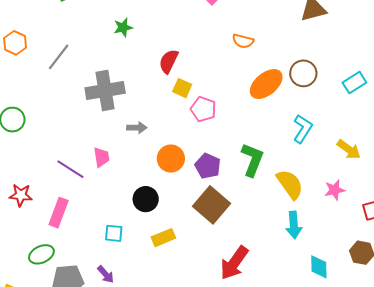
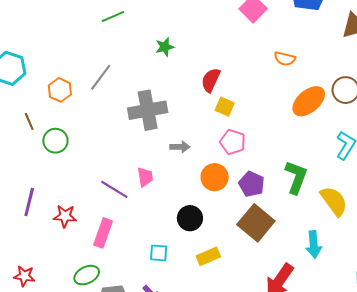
orange hexagon: (15, 43) -> (60, 90), moved
pink pentagon: (203, 109) -> (233, 142), moved
cyan arrow: (294, 225) -> (314, 245), moved

